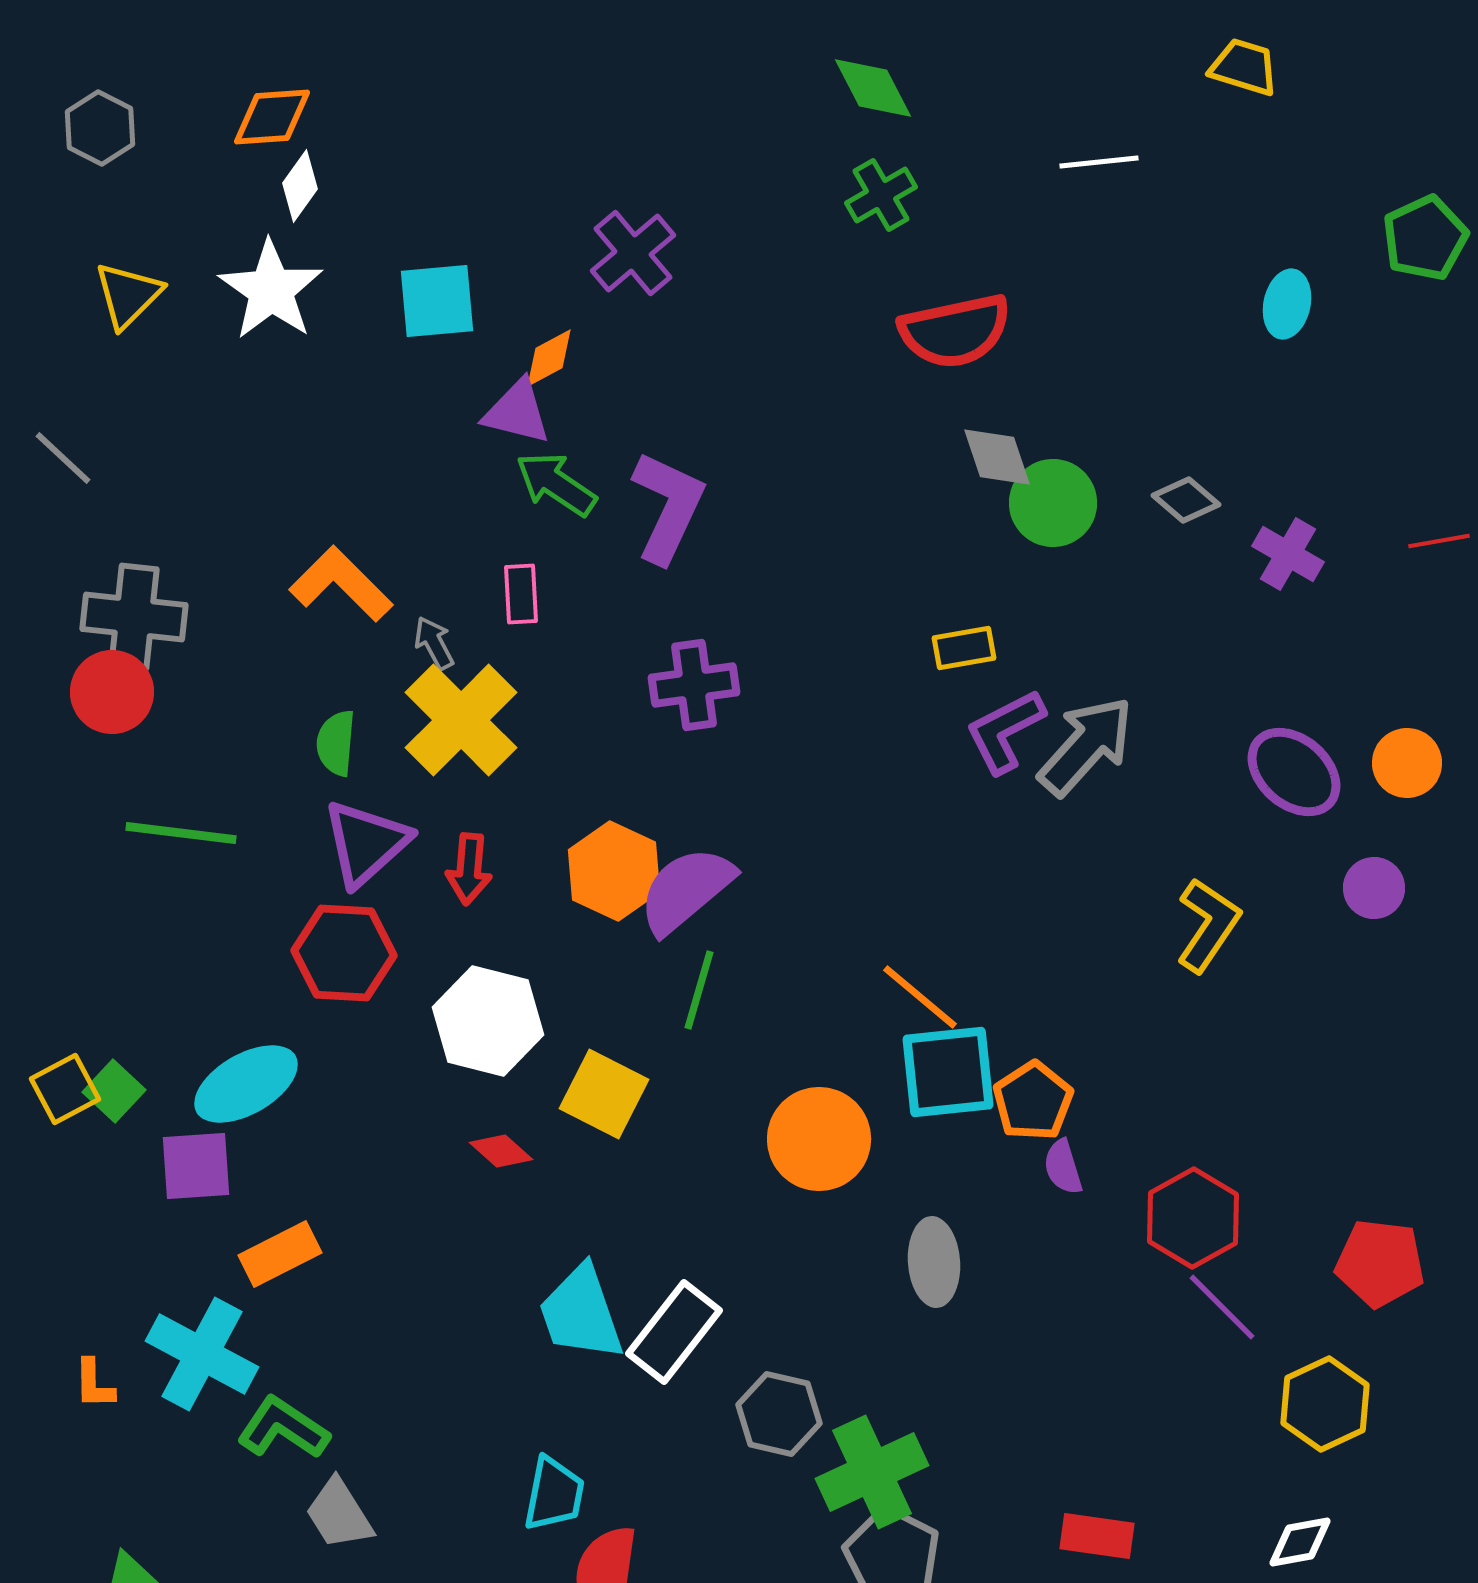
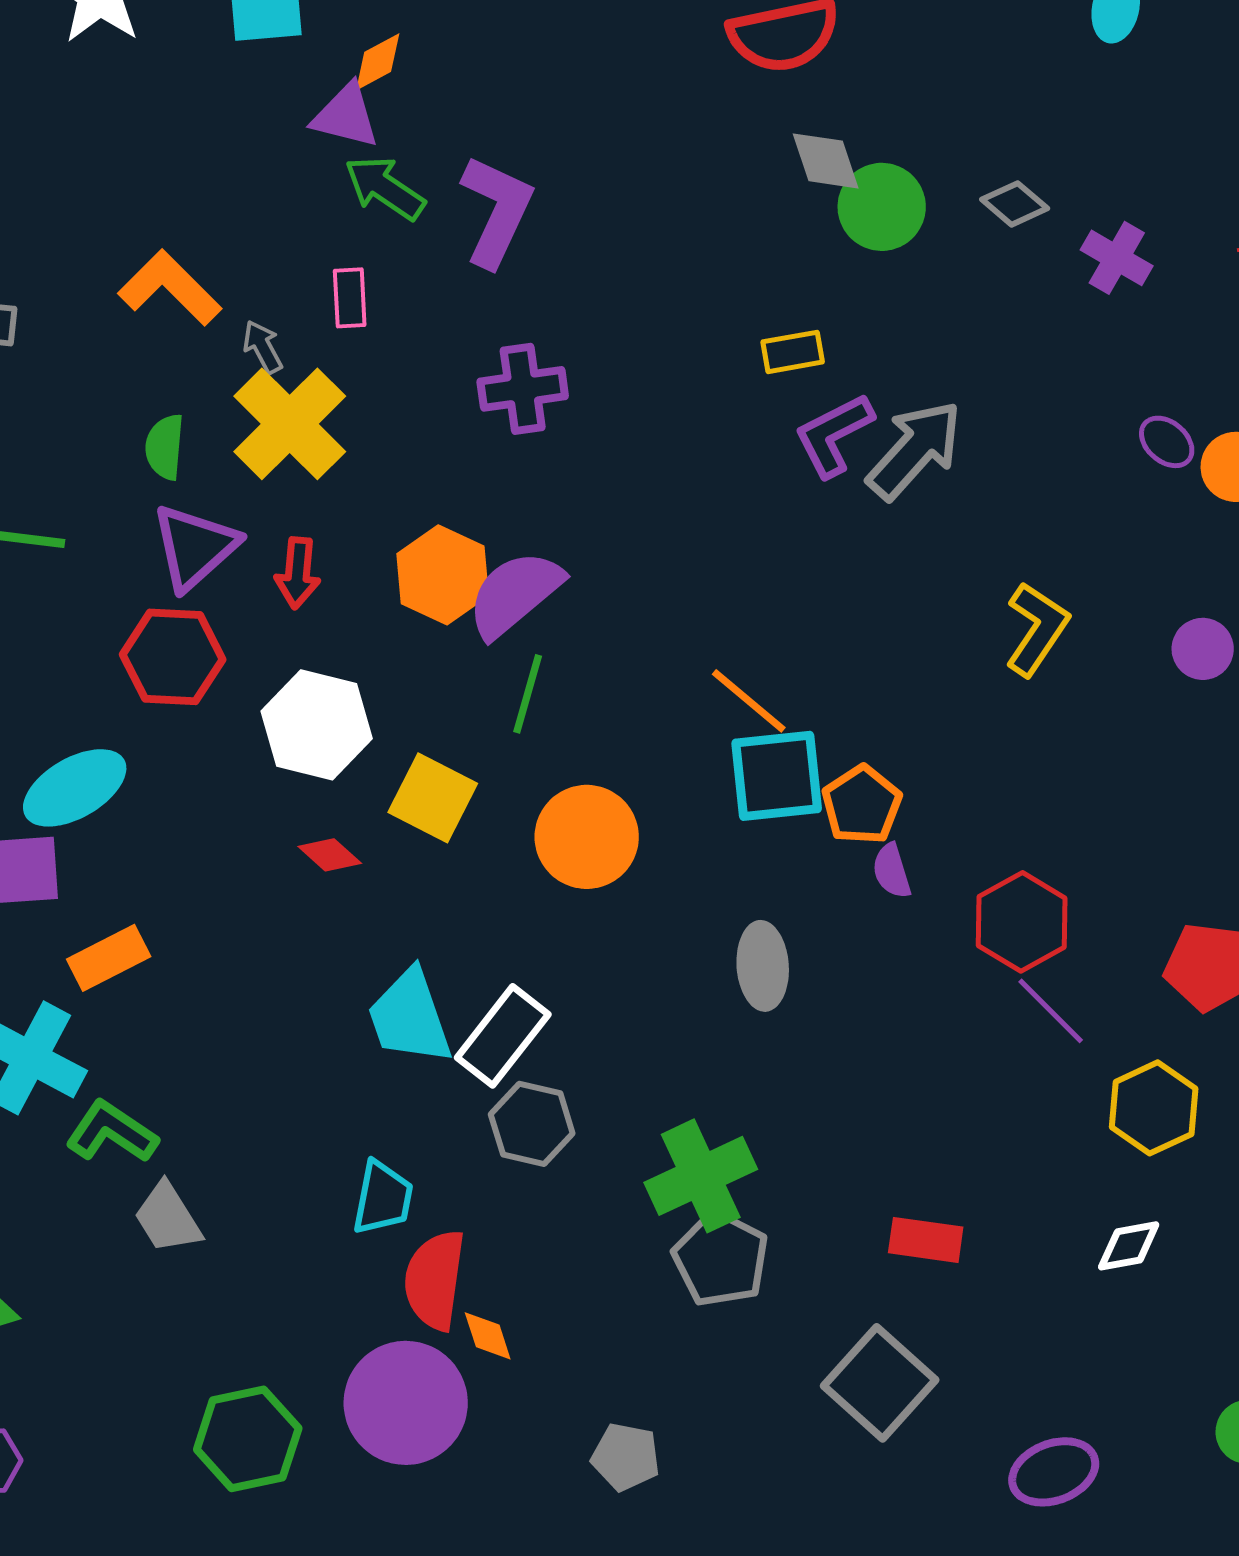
purple ellipse: (1294, 772) -> (1167, 442), moved, size x0.6
purple circle: (1374, 888) -> (1203, 649), moved
orange circle: (819, 1139) -> (587, 837), moved
gray hexagon: (779, 1414) -> (532, 1124), moved

